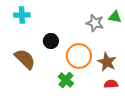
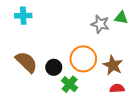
black circle: (51, 41) -> (54, 67), moved

